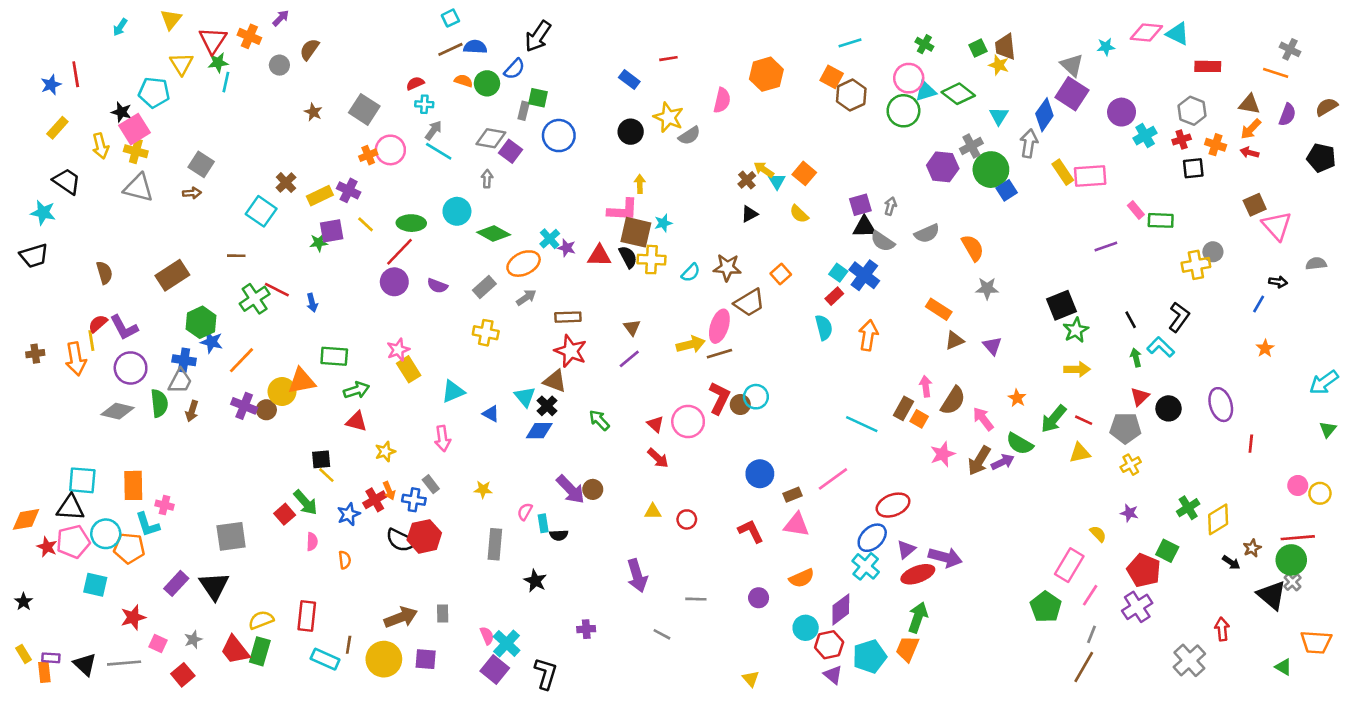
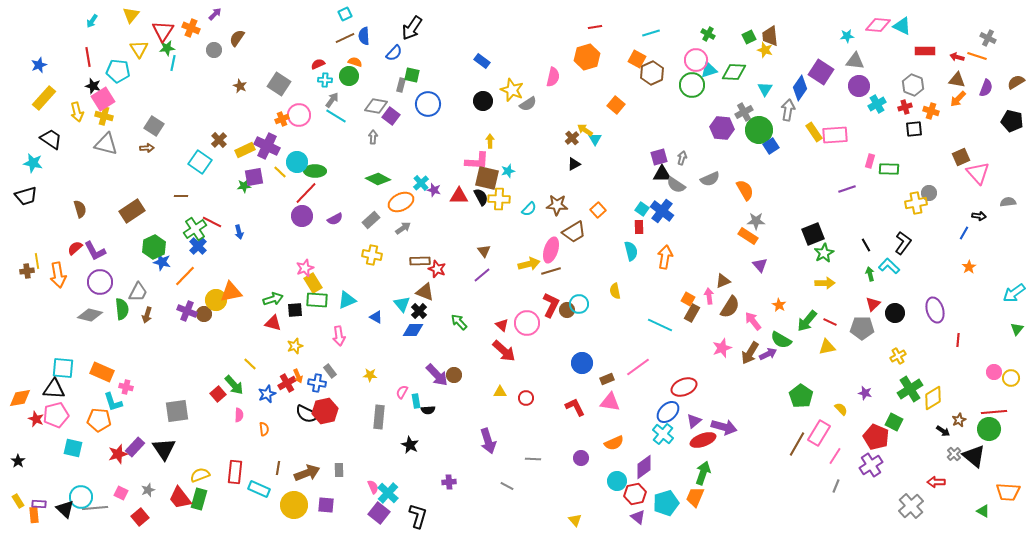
blue semicircle: (475, 47) -> (364, 36), turned -96
red line: (668, 59) -> (595, 27), moved
gray triangle: (1072, 65) -> (855, 61), moved, turned -36
red line: (76, 74) -> (88, 57), moved
green circle: (487, 83) -> (349, 76), moved
green diamond: (958, 94) -> (734, 72), turned -35
yellow rectangle: (57, 128) -> (44, 98), size x1.4
red arrow: (1249, 153) -> (957, 57), moved
orange square: (804, 173) -> (616, 105), moved
purple cross: (349, 190) -> (267, 146), size x1.4
pink rectangle: (1136, 210) -> (870, 161), turned 56
cyan circle: (457, 211) -> (297, 162), moved
yellow semicircle: (799, 214) -> (615, 291), moved, turned 35
purple semicircle: (437, 286) -> (335, 219), turned -49
red rectangle: (834, 296) -> (639, 227), turned -48
orange rectangle: (939, 309) -> (748, 236), moved
brown rectangle: (568, 317) -> (420, 261), moved
yellow line: (91, 341) -> (37, 261), moved
brown triangle: (954, 341) -> (723, 281), moved
red star: (571, 351) -> (437, 269), size x0.7
green rectangle: (334, 356) -> (317, 300), moved
blue cross: (184, 360) -> (198, 246), moved, turned 36
orange square: (919, 419) -> (688, 299), moved
red arrow: (658, 458) -> (504, 351), size x1.4
black square: (321, 459) -> (295, 310), moved
yellow cross: (1131, 465) -> (898, 356), moved
orange rectangle: (133, 485) -> (102, 372), turned -65
green cross: (1188, 508) -> (910, 389), size x1.4
cyan circle: (106, 534) -> (81, 497), moved
gray cross: (1293, 582) -> (954, 454), moved
green pentagon: (1046, 607) -> (801, 396), moved
red star: (133, 617) -> (118, 454), moved
red arrow: (1222, 629) -> (936, 482), turned -84
brown line: (349, 645) -> (278, 468), moved
cyan rectangle: (325, 659) -> (259, 489), moved
brown line: (1084, 667) -> (797, 444), moved

